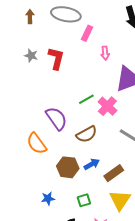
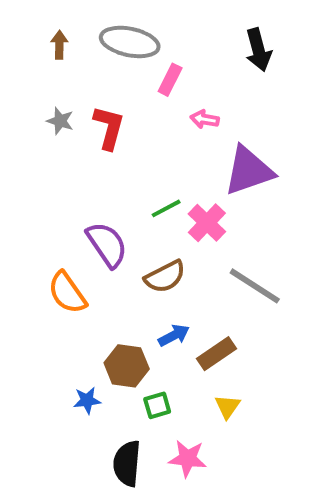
pink arrow: (105, 53) -> (205, 119), turned 104
brown hexagon: (68, 167) -> (127, 366), moved
yellow triangle: (120, 200) -> (227, 406), size x0.6

